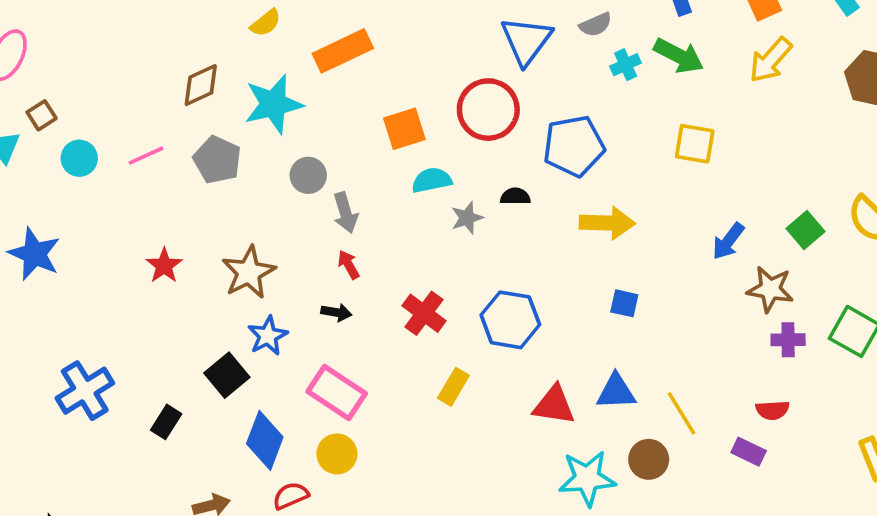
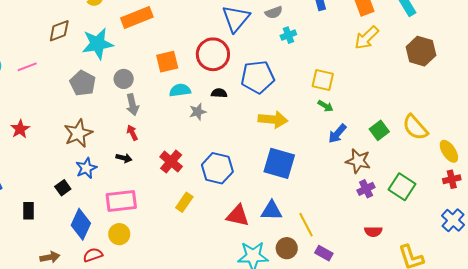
green arrow: (679, 56) -> (326, 106), moved, size x0.6
gray pentagon: (217, 160) -> (83, 83), moved
gray circle: (308, 175) -> (124, 79), moved
black semicircle: (515, 196) -> (219, 93), moved
red star: (164, 266) -> (20, 129), moved
blue square: (624, 303) -> (279, 163), size x2.0
purple cross: (788, 340) -> (366, 189), turned -30
black square: (227, 375) -> (63, 188), size x0.7
pink rectangle: (337, 392) -> (121, 201), turned -44
red semicircle: (773, 410) -> (373, 232), moved
black rectangle: (166, 422) -> (29, 211), turned -36
purple rectangle: (749, 452) -> (324, 253), moved

